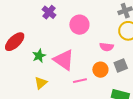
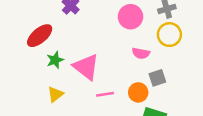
pink circle: (79, 25) -> (131, 17), moved
red ellipse: (15, 42) -> (40, 36), moved
orange circle: (100, 70) -> (138, 92), moved

